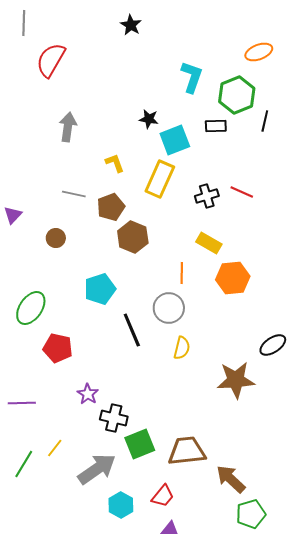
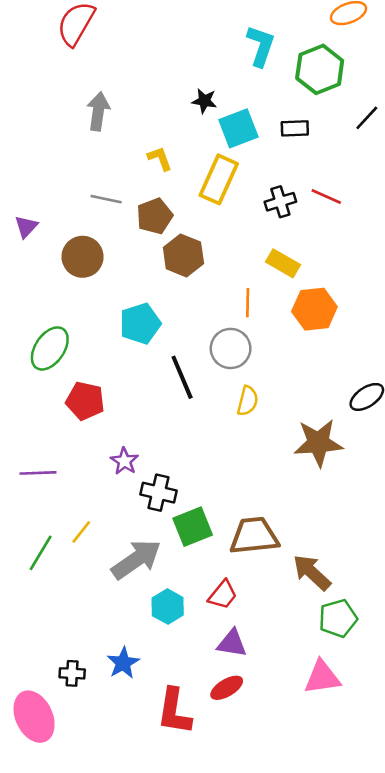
black line: (265, 121) -> (367, 118), moved, turned 30
black rectangle: (216, 126) -> (295, 128), moved
brown circle: (56, 238) -> (83, 257), size x1.6

